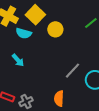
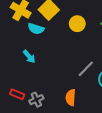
yellow circle: (55, 29) -> (77, 24), moved

